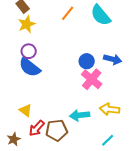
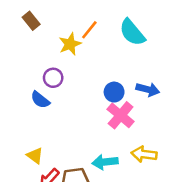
yellow star: (27, 24) -> (70, 44), moved
purple circle: (29, 51) -> (53, 78), moved
blue semicircle: (30, 67) -> (40, 100), size x0.7

